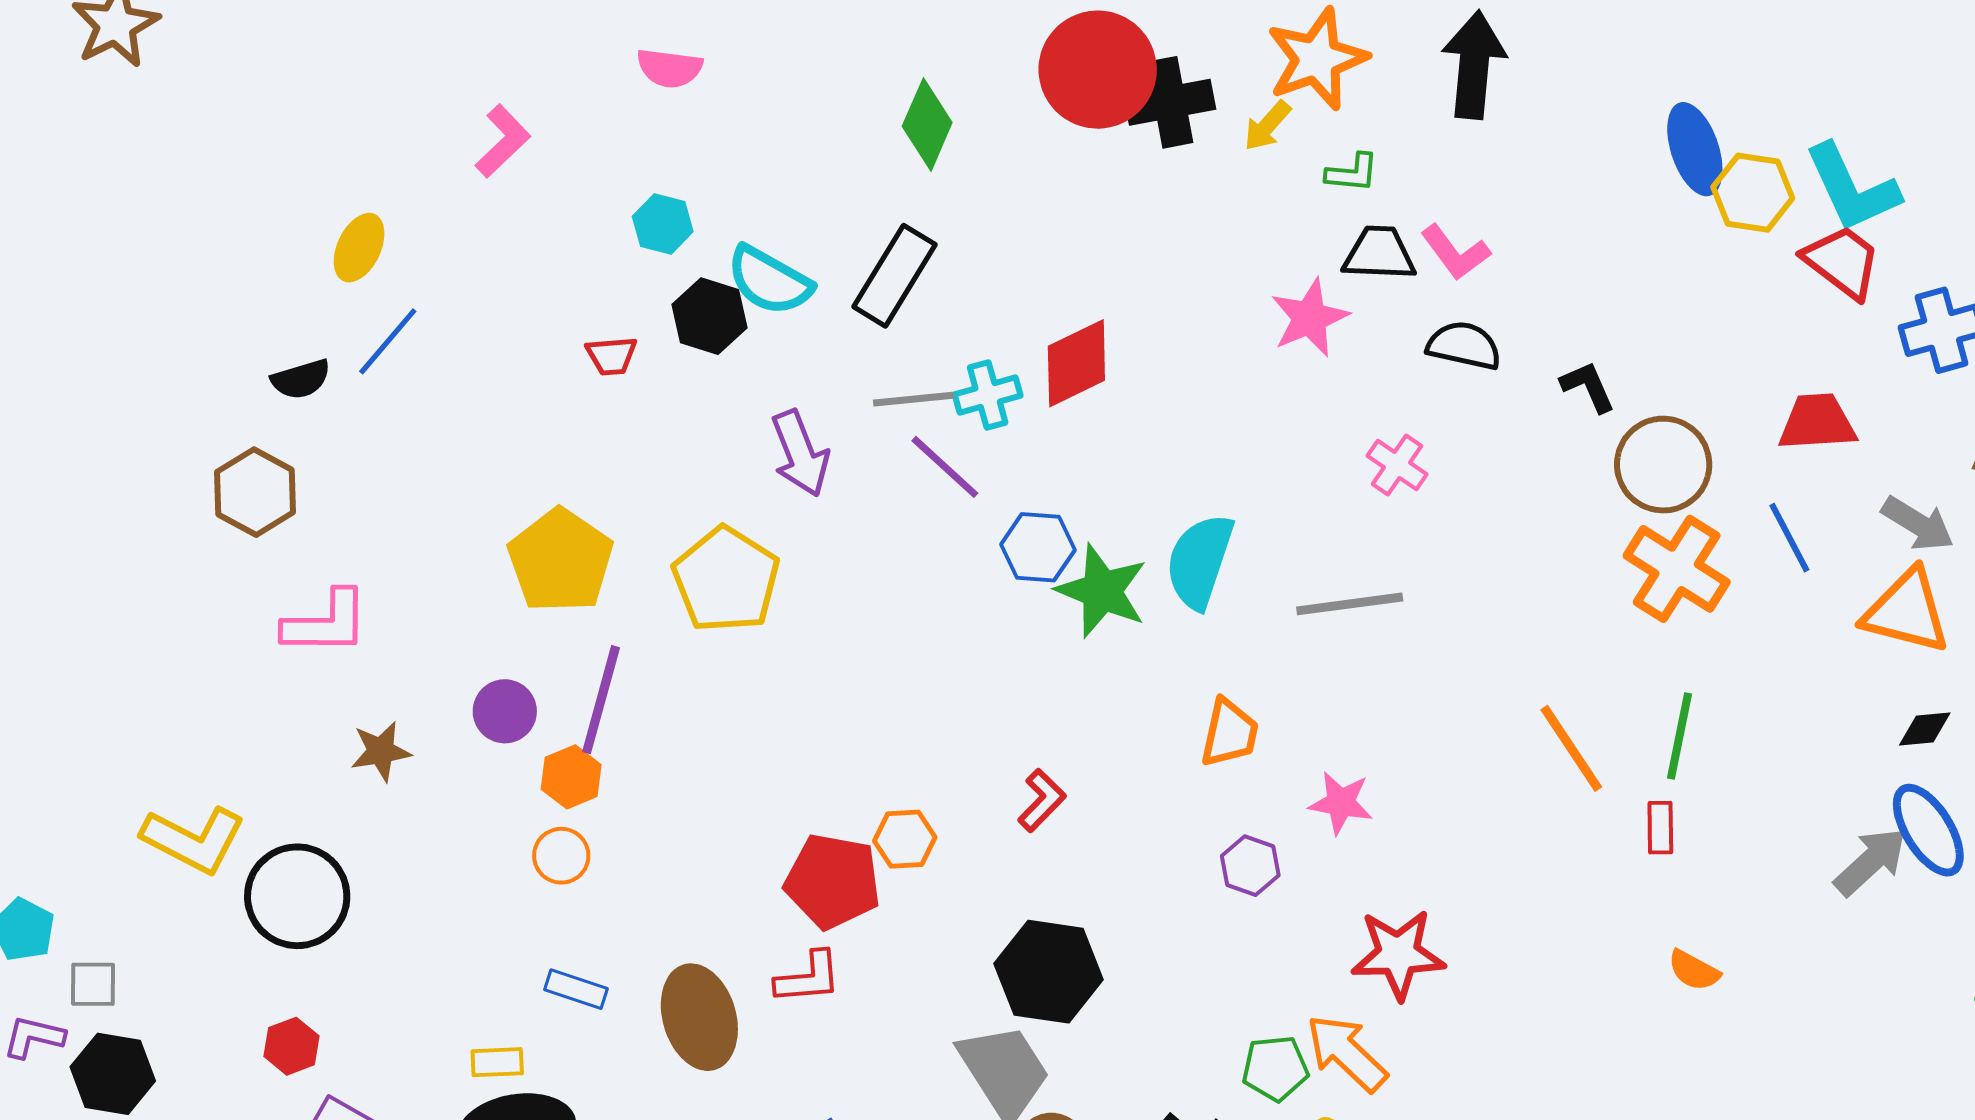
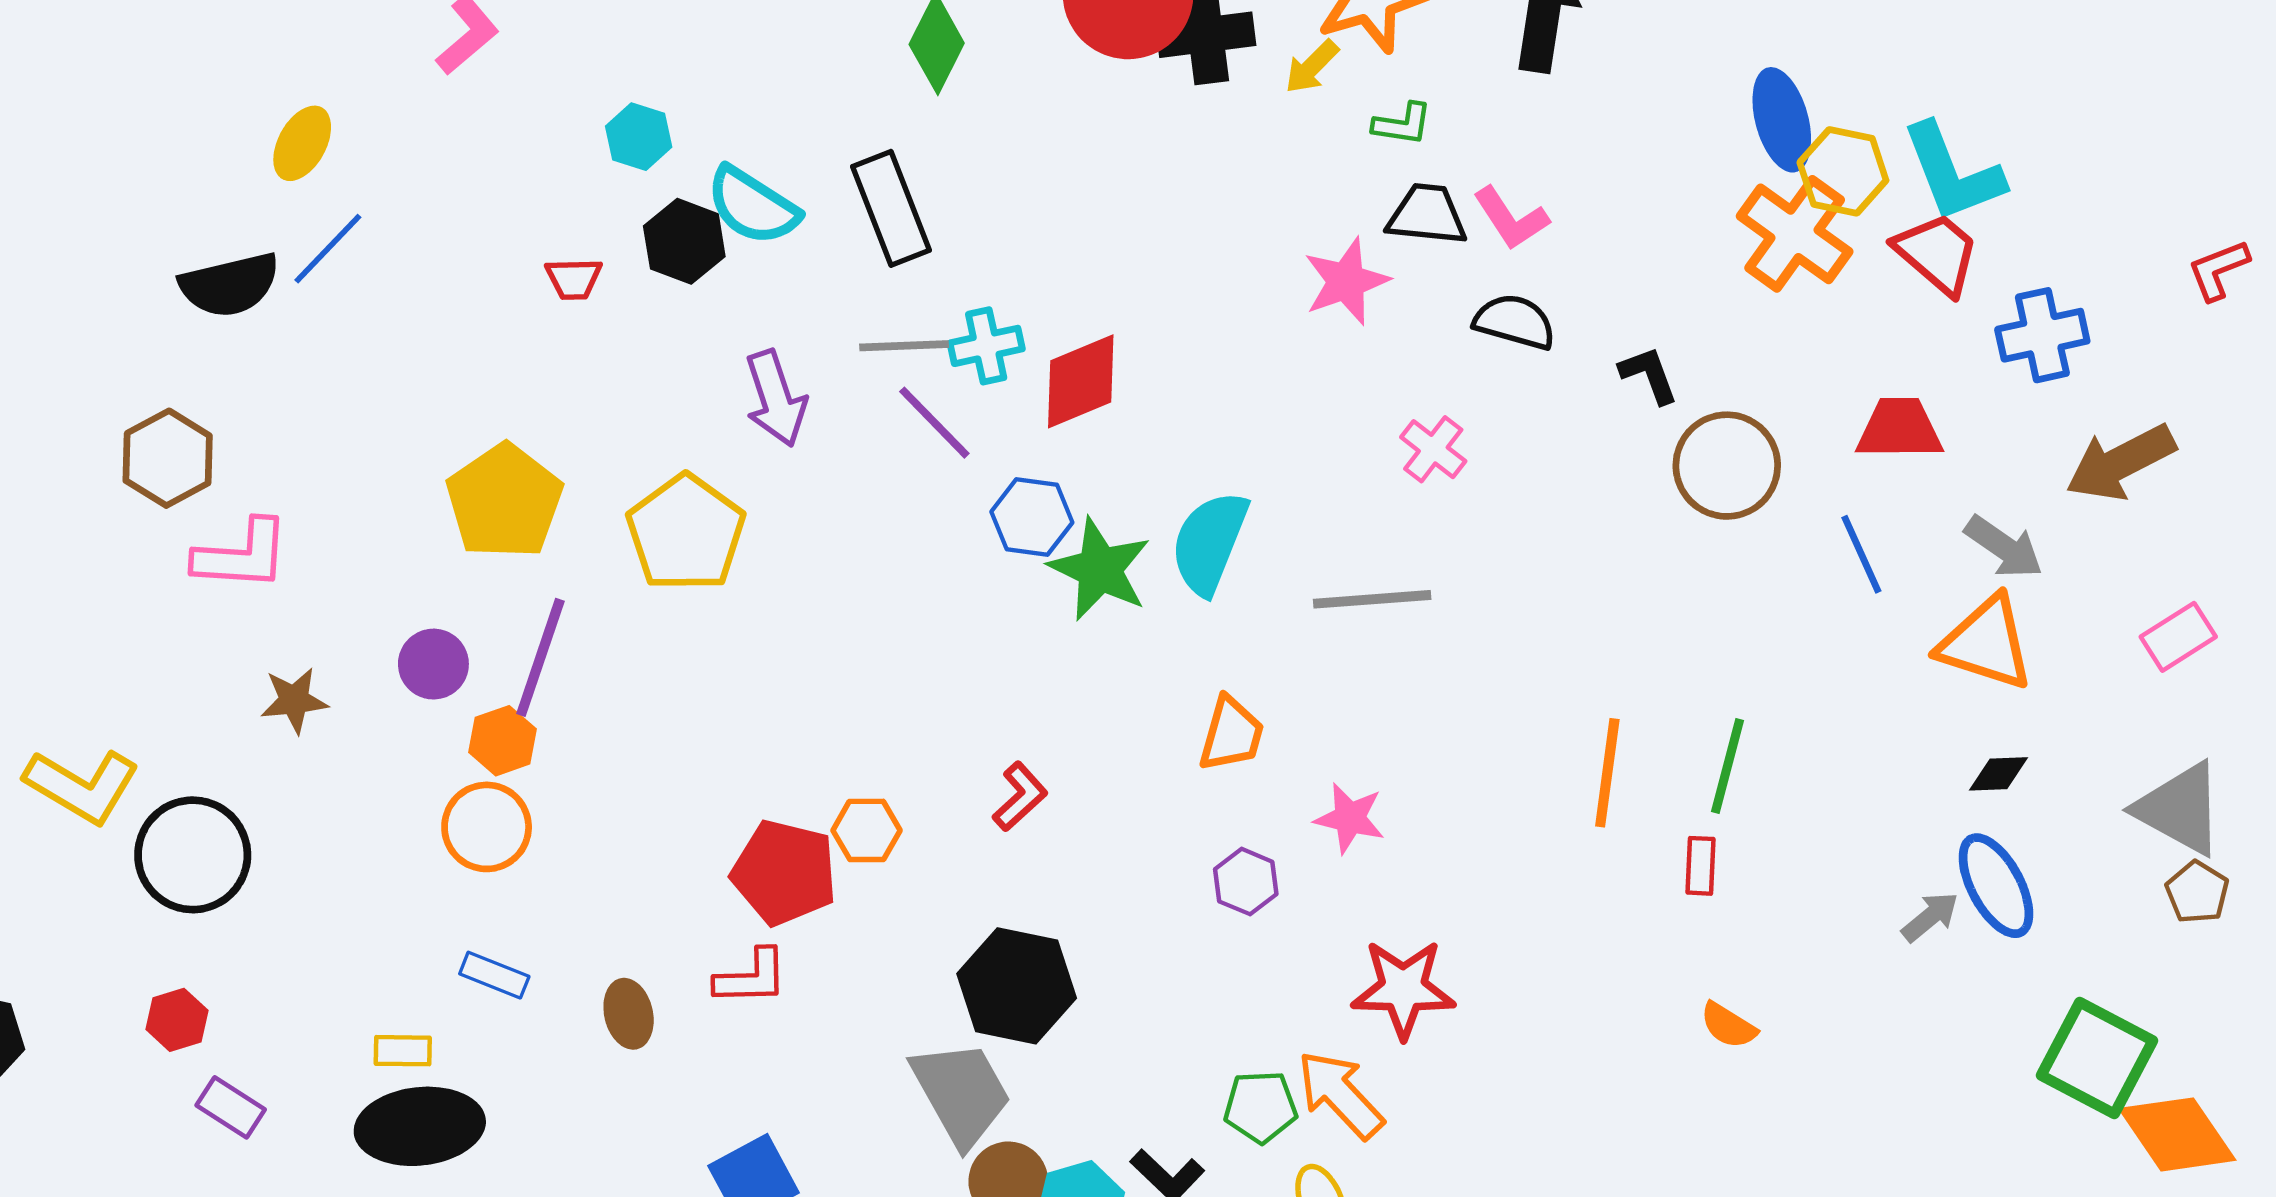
black rectangle: (895, 276) -> (891, 208), turned -56
red diamond: (1076, 363) -> (1081, 381), moved
black semicircle: (301, 379) -> (230, 285), size x1.5
brown hexagon: (255, 492) -> (168, 458), moved
orange cross: (1677, 569) -> (1795, 234), moved
orange line: (1571, 748) -> (1607, 773), turned 38
orange circle: (561, 856) -> (487, 827), size x1.4
gray arrow: (1871, 862) -> (1930, 917), size x0.7
brown ellipse: (699, 1017) -> (629, 1014), size x0.6

